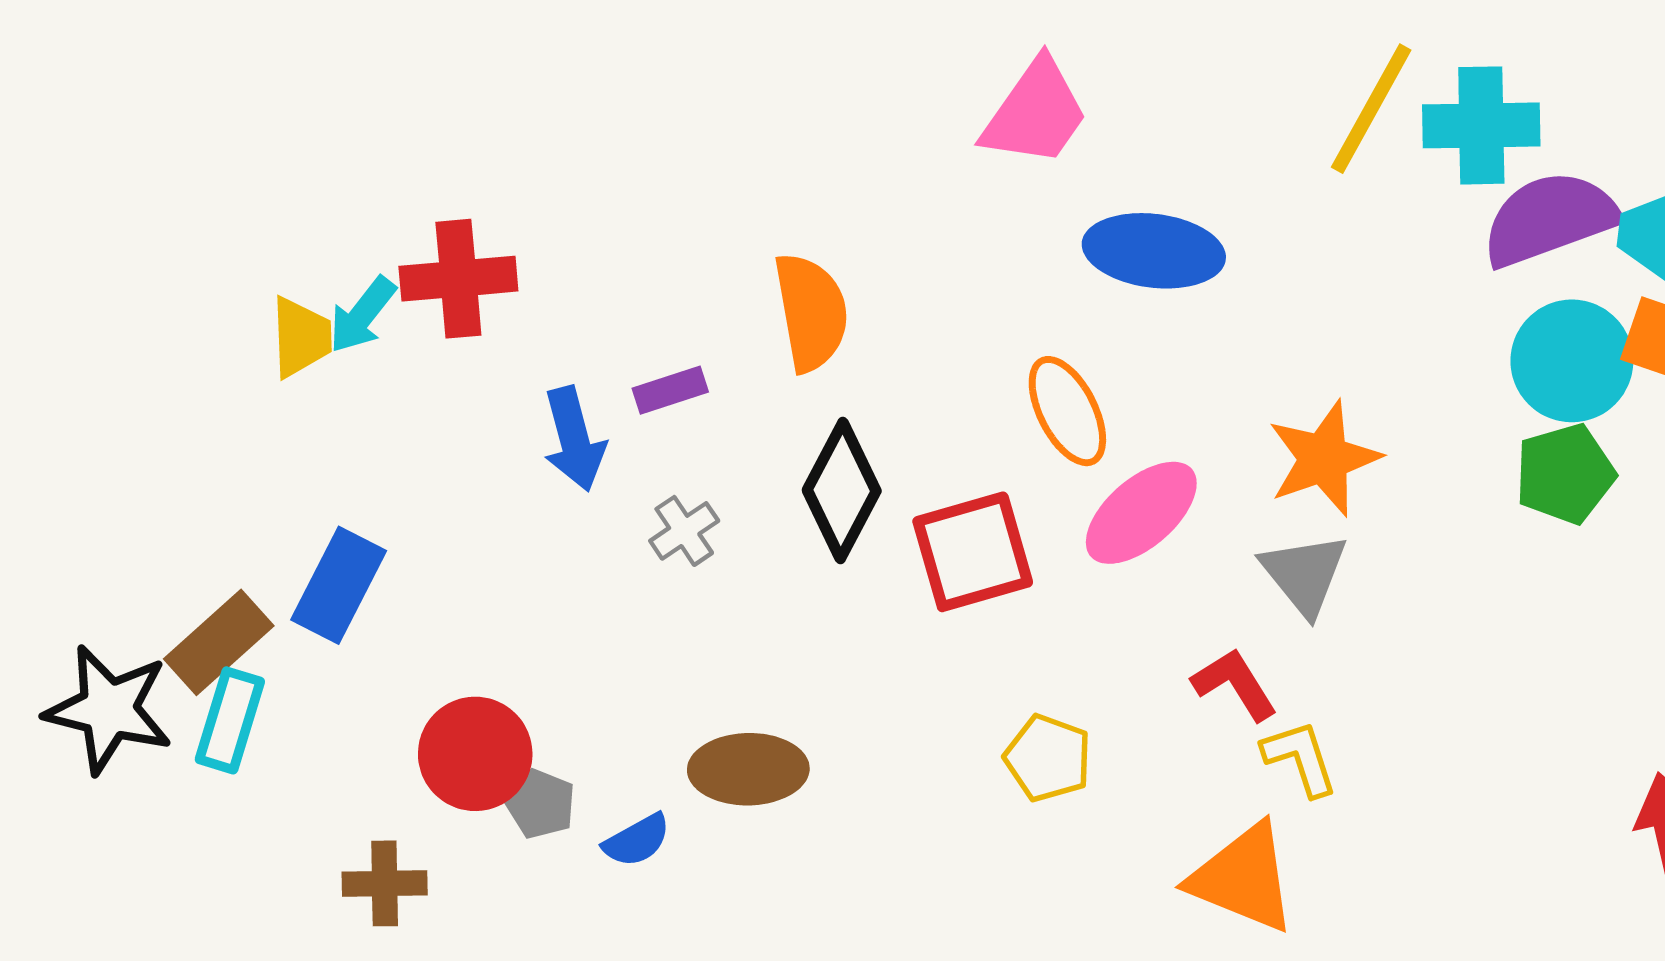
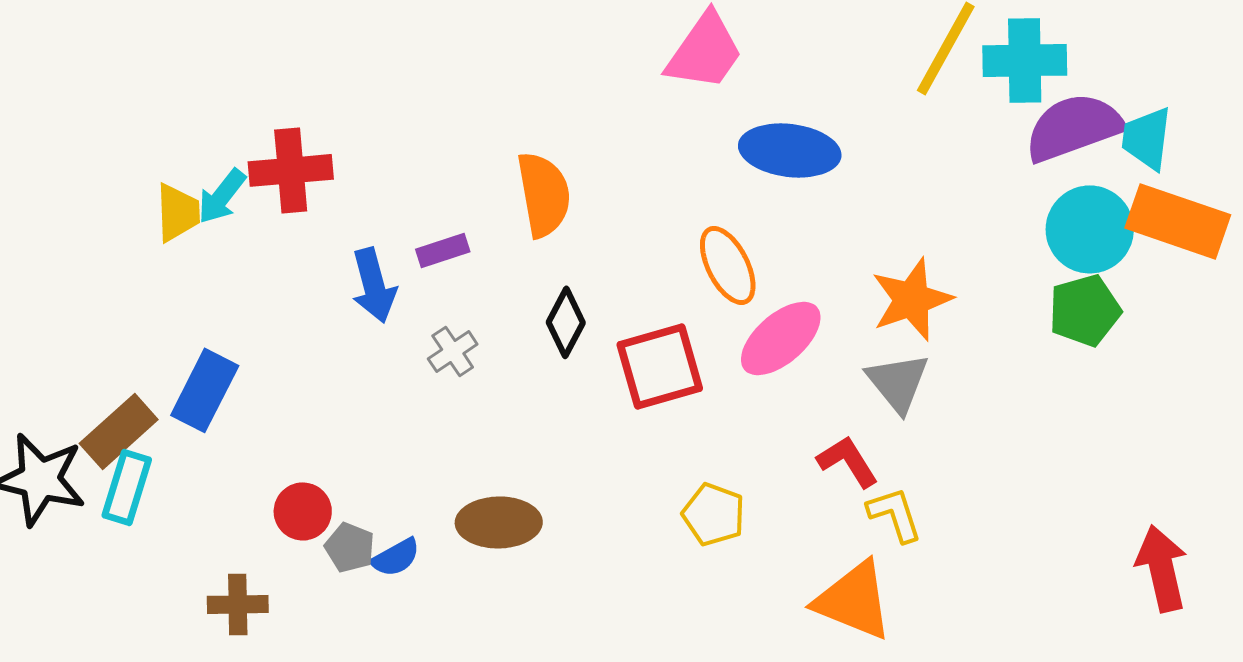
black diamond: (842, 491) -> (566, 322), size x0.7
red circle: (475, 754) -> (303, 511), size x0.7
blue semicircle: (637, 840) -> (396, 557), moved

